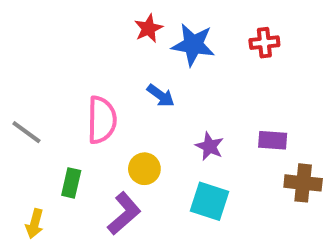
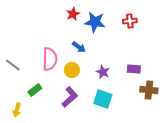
yellow circle: (144, 169) -> (72, 70), moved
green rectangle: (71, 183) -> (35, 90), turned 40
purple L-shape: (124, 213) -> (70, 97), moved

